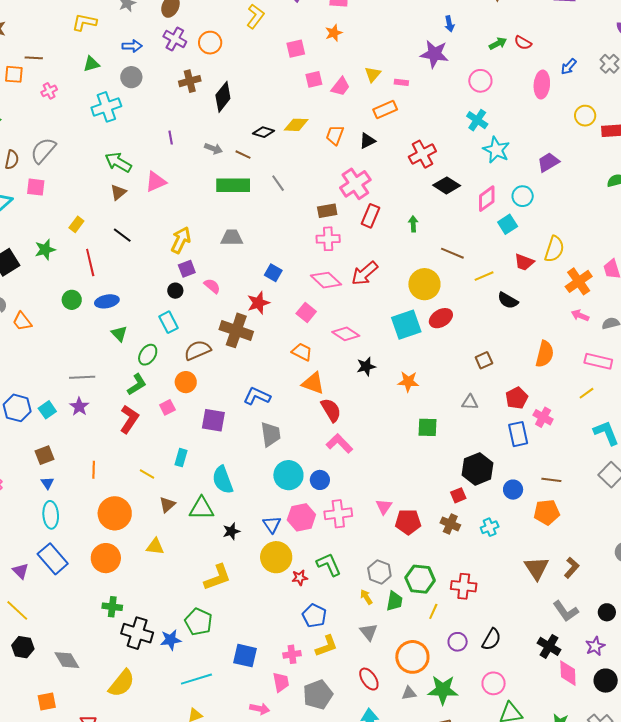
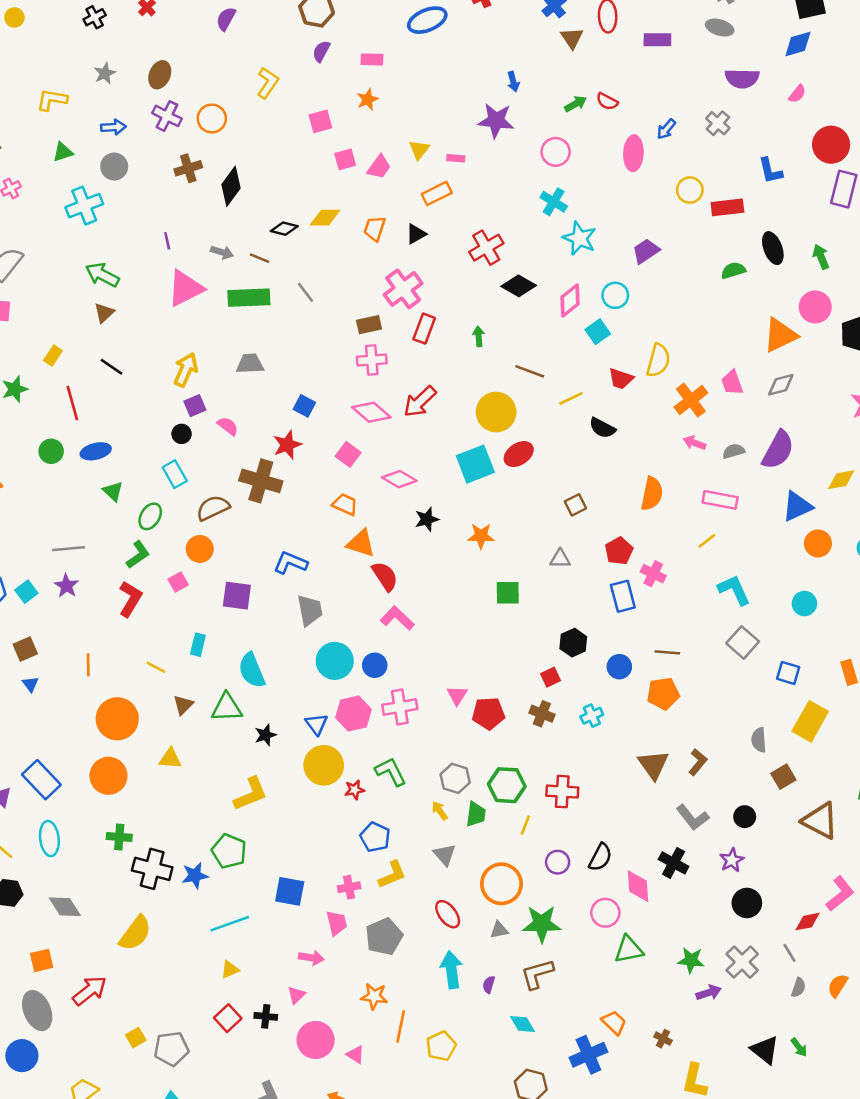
pink triangle: (156, 182) -> (185, 288), moved, size x1.4
black hexagon: (478, 469) -> (573, 643), size x0.7
cyan ellipse: (51, 515) -> (49, 839), moved
pink diamond: (568, 673) -> (638, 886), moved

